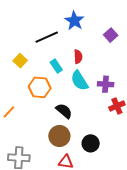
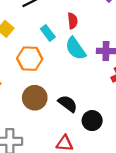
black semicircle: (64, 111) -> (68, 104), moved
brown circle: (59, 136) -> (35, 98), moved

